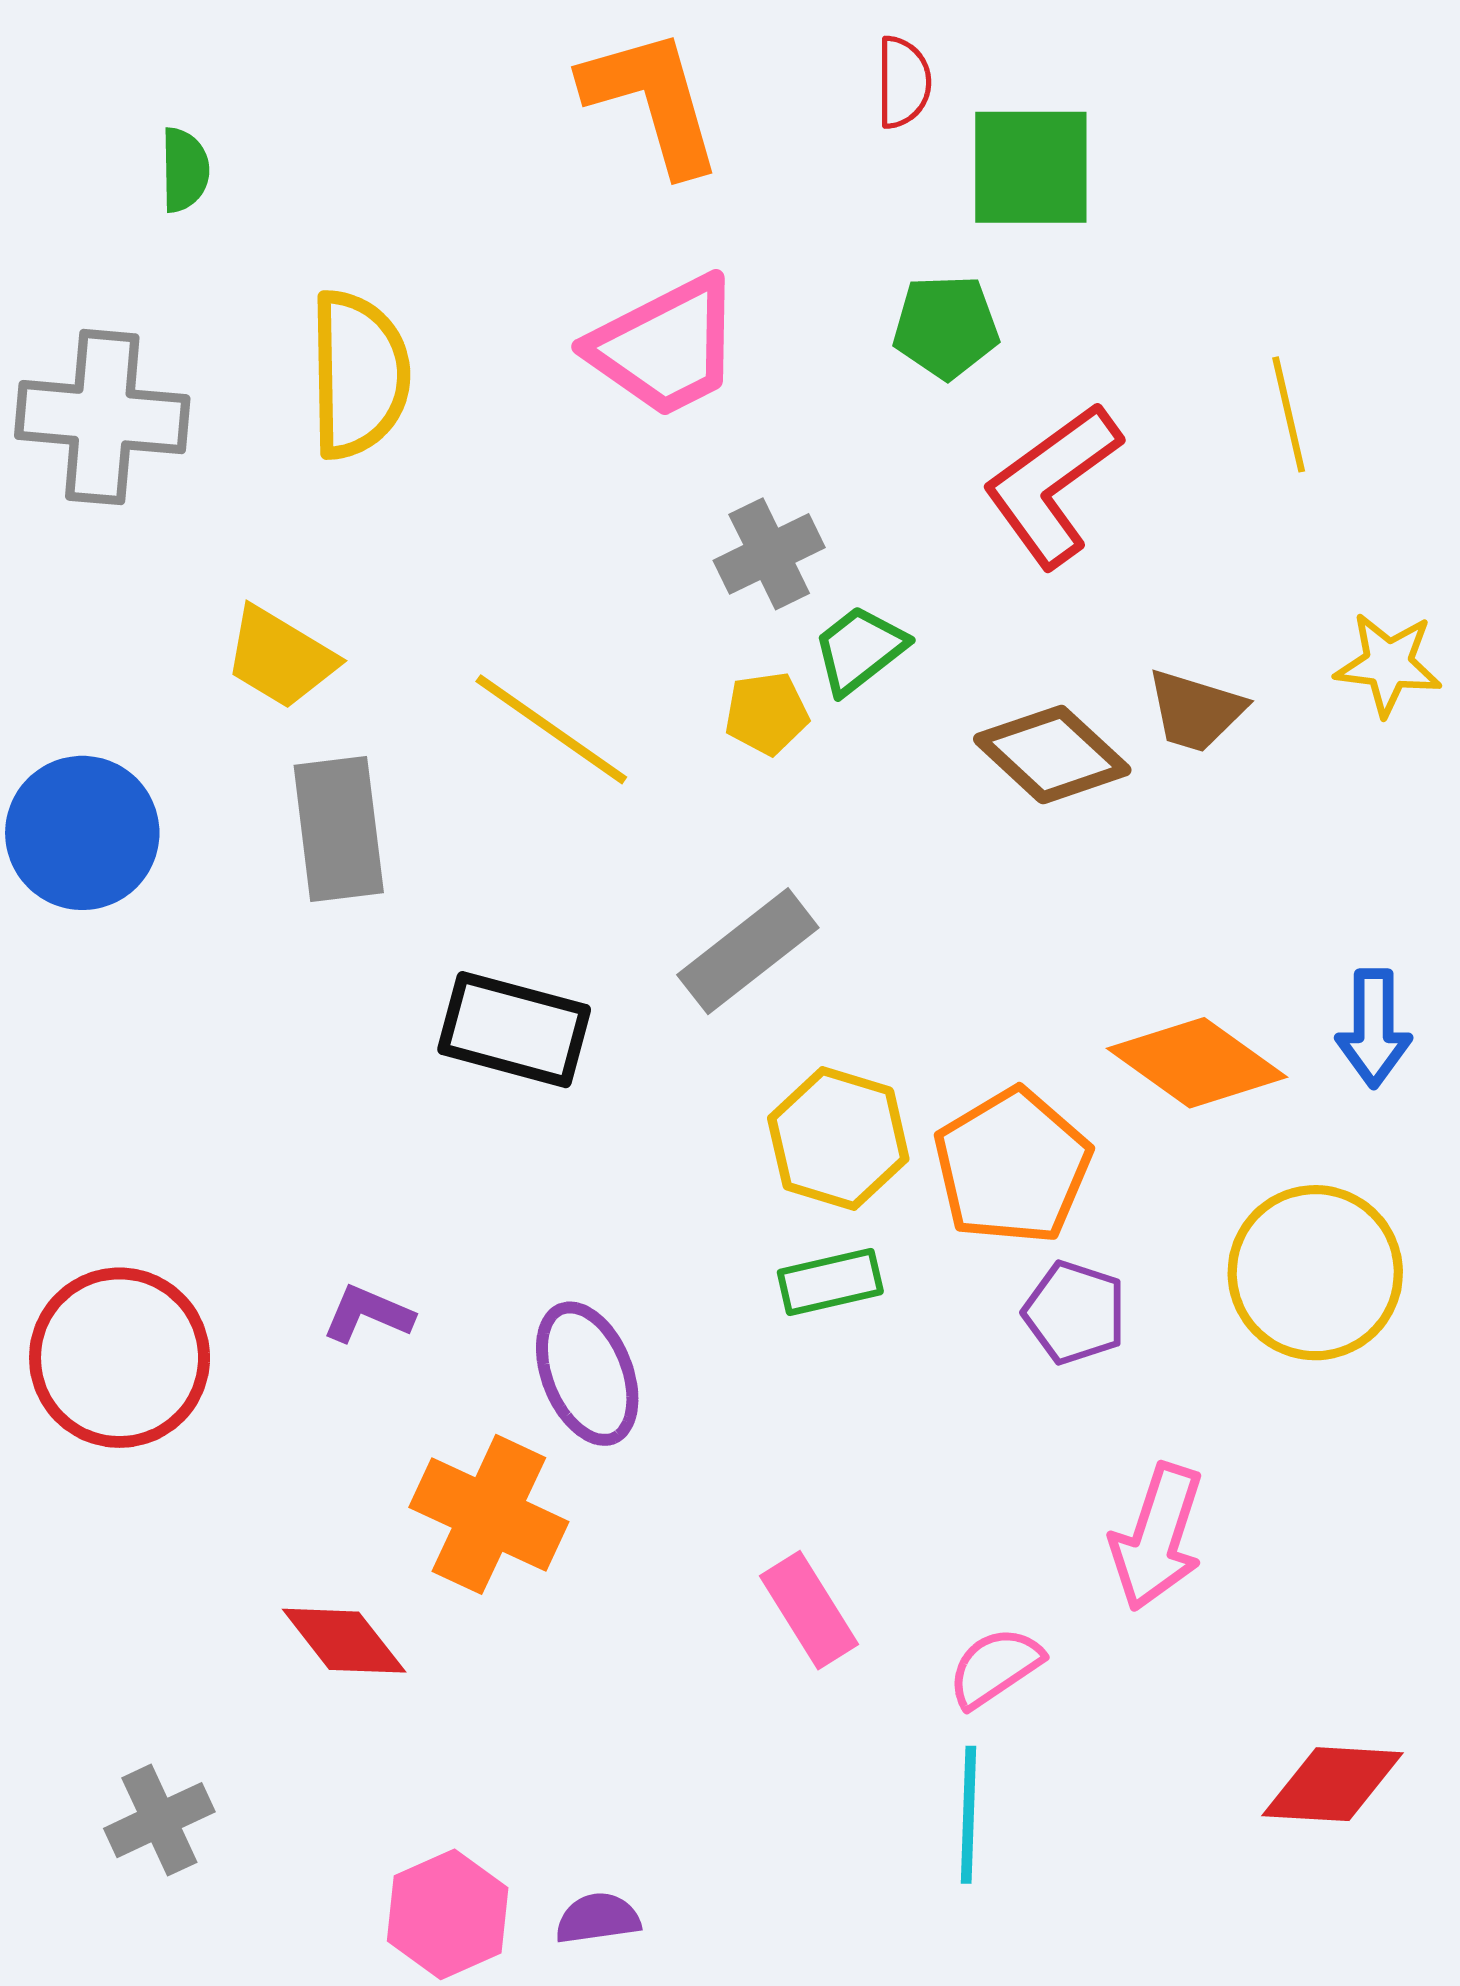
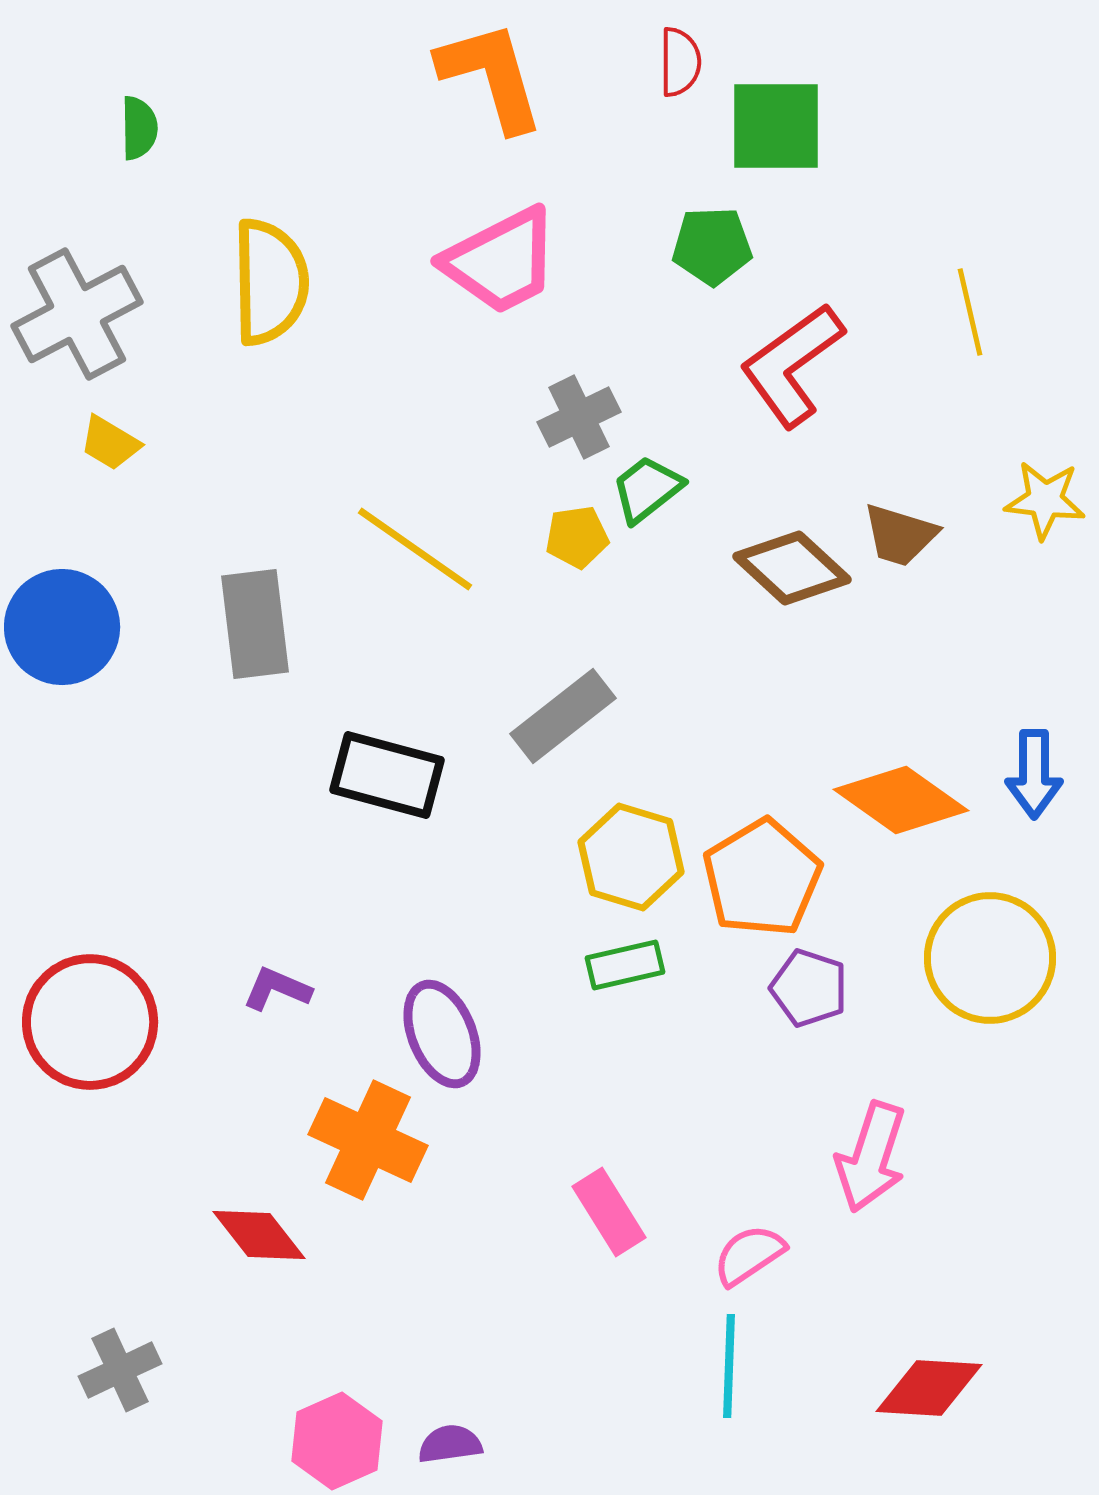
gray cross: (102, 417) -> (77, 314), turned -33
yellow trapezoid: (280, 658) -> (110, 443), moved, size x0.7
red diamond: (1333, 1784) -> (929, 1388), moved

